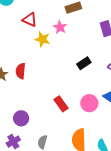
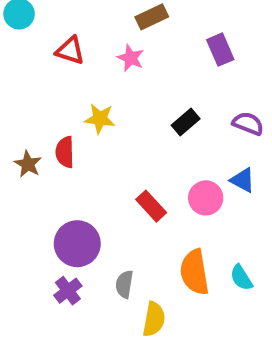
yellow star: (42, 39) -> (100, 119), moved
purple circle: (21, 118) -> (77, 244), size x1.5

